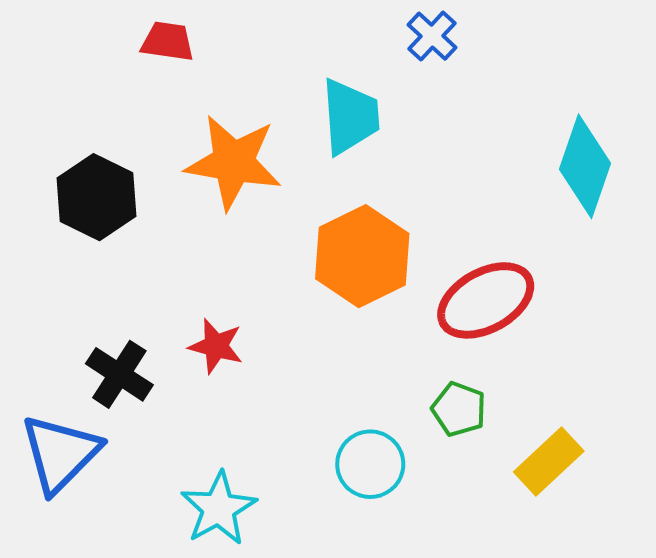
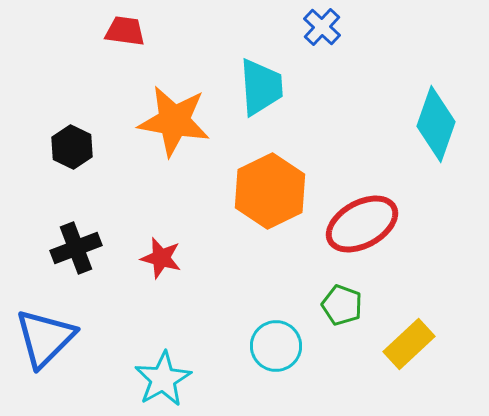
black hexagon: (97, 197) -> (72, 147), size x0.7
black cross: (119, 374) -> (76, 248), moved, turned 36

